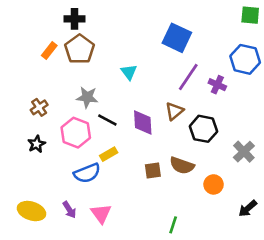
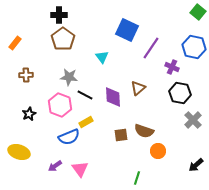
green square: (250, 15) -> (198, 12), turned 35
blue square: (177, 38) -> (127, 30), moved
orange rectangle: (49, 50) -> (15, 43), moved
purple line: (188, 77) -> (151, 48), moved
brown cross: (39, 107) -> (26, 75), moved, turned 32
black hexagon: (203, 129) -> (180, 93), moved
orange circle: (214, 184) -> (158, 151), moved
purple arrow: (69, 210) -> (55, 166), turned 88
yellow ellipse: (32, 211) -> (19, 152), moved

